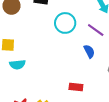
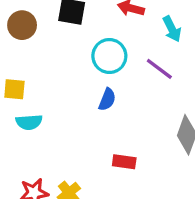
blue semicircle: (89, 51) -> (107, 99), moved, turned 48

